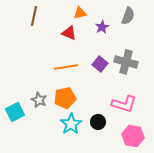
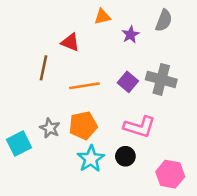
brown line: (34, 16) -> (43, 68), moved
red triangle: (69, 33) -> (70, 42), moved
pink L-shape: (124, 104) -> (139, 127), moved

